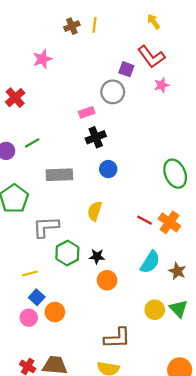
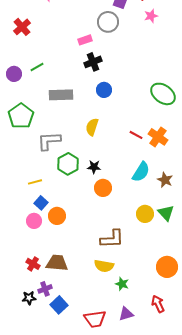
green ellipse: (175, 174) -> (163, 94), turned -30

